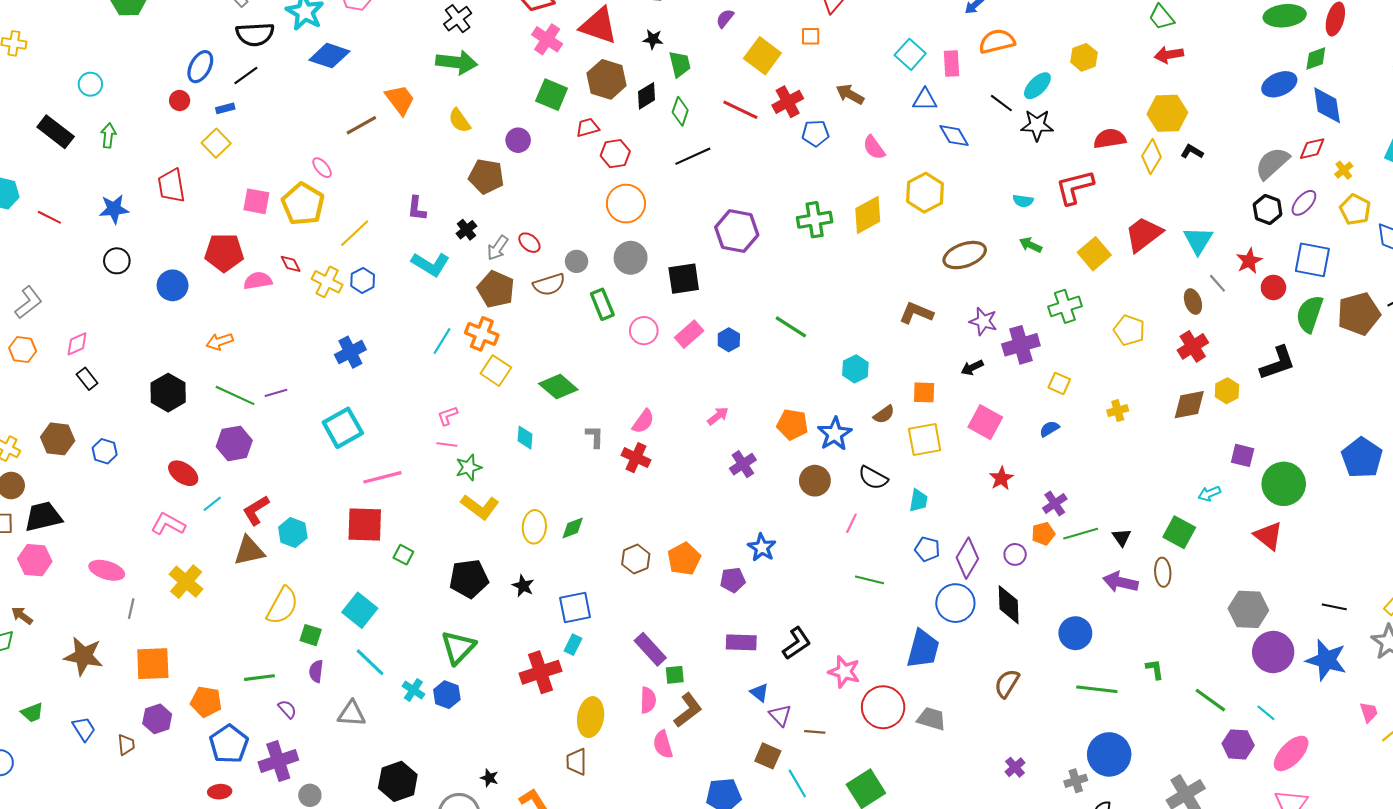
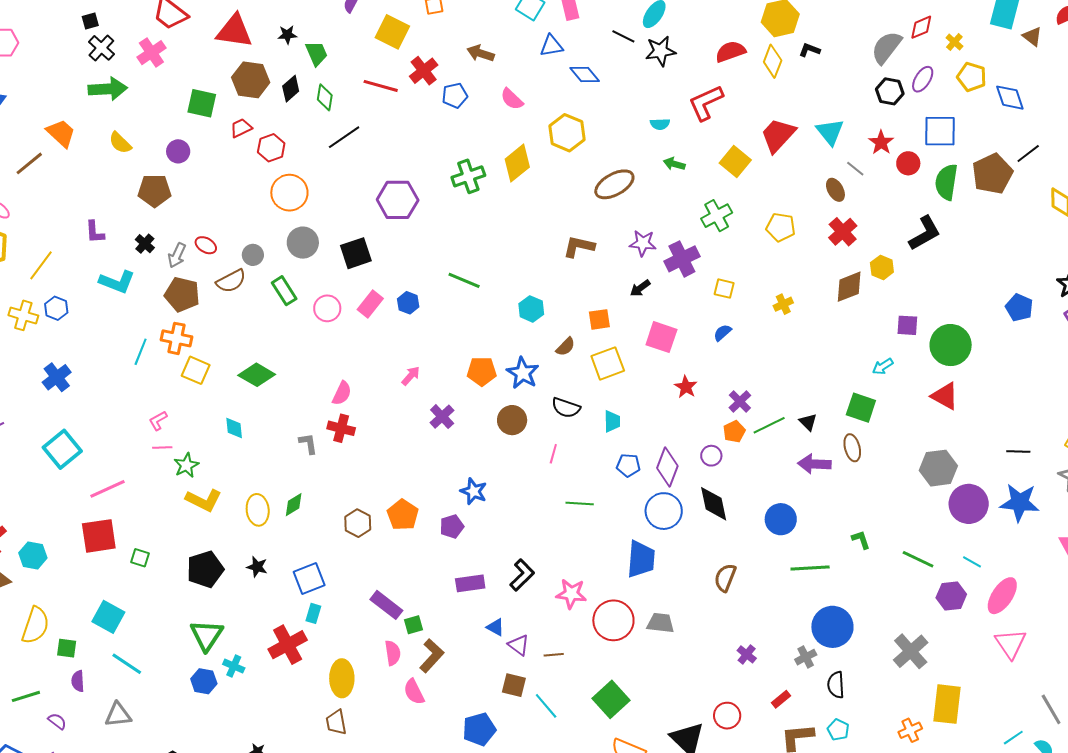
pink cross: (547, 39) -> (151, 53), moved, turned 32
gray L-shape: (595, 437) -> (308, 443), moved
blue pentagon: (1362, 458) -> (1019, 308), size x0.7
cyan cross: (413, 690) -> (234, 666), moved

